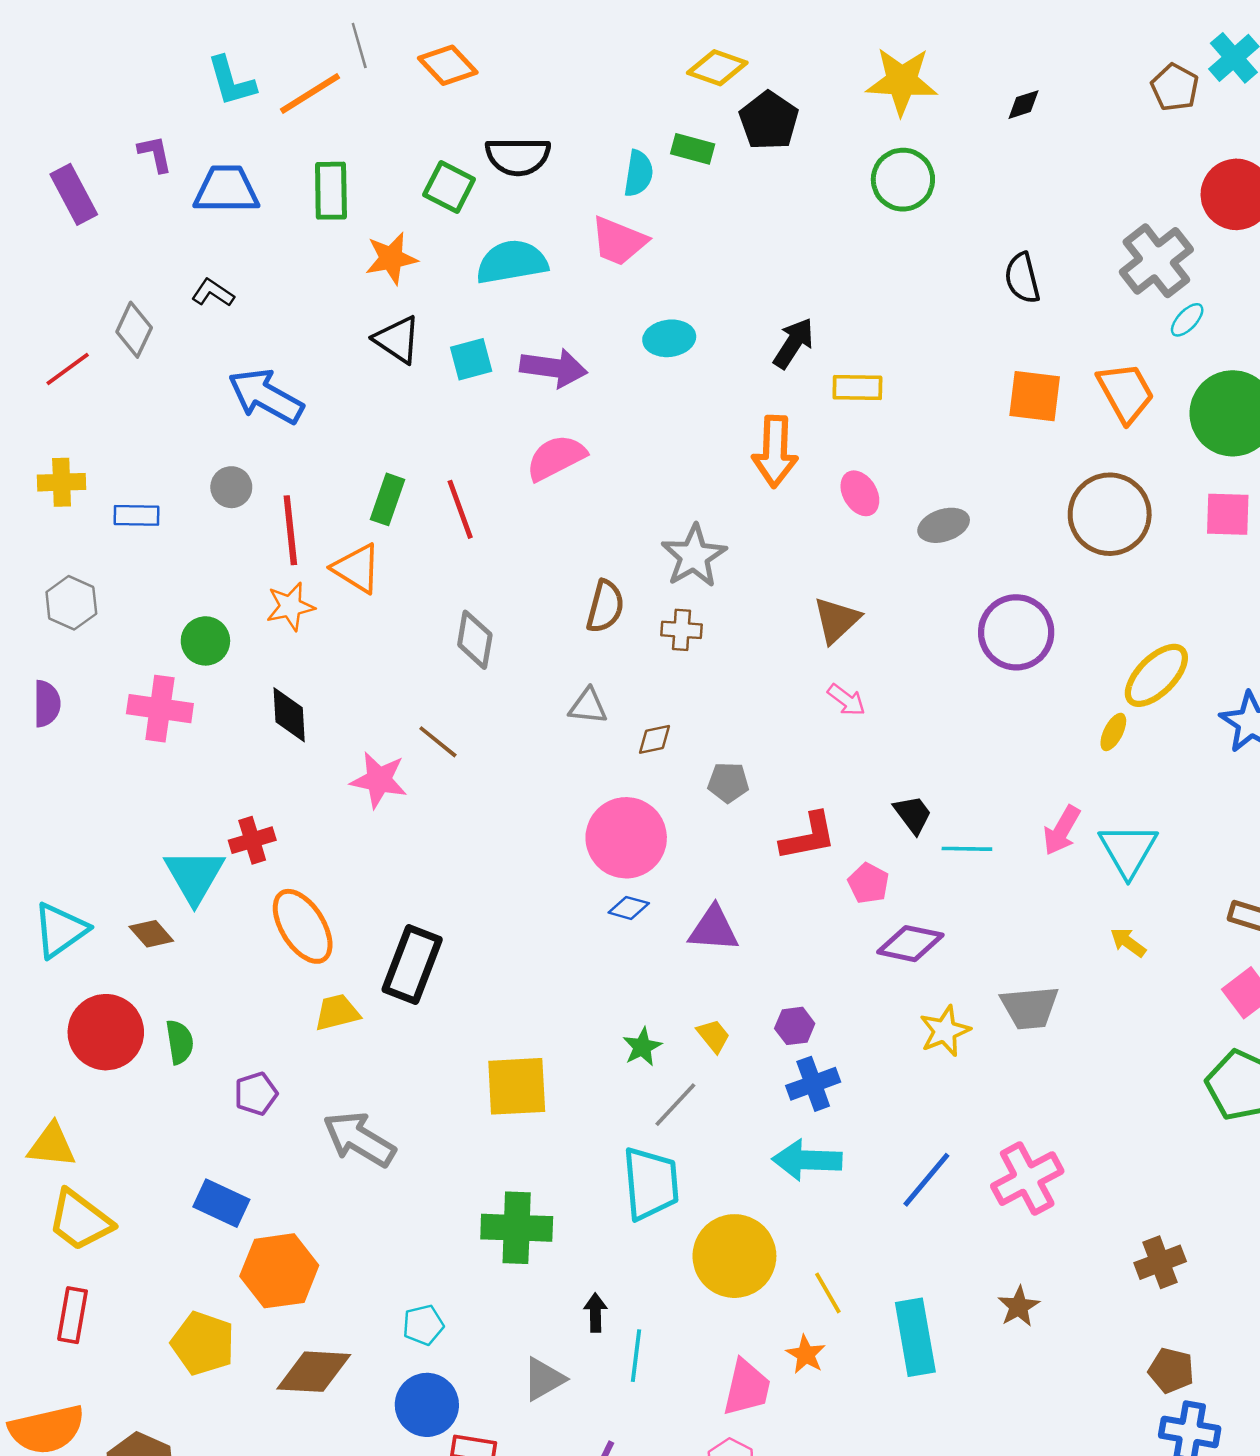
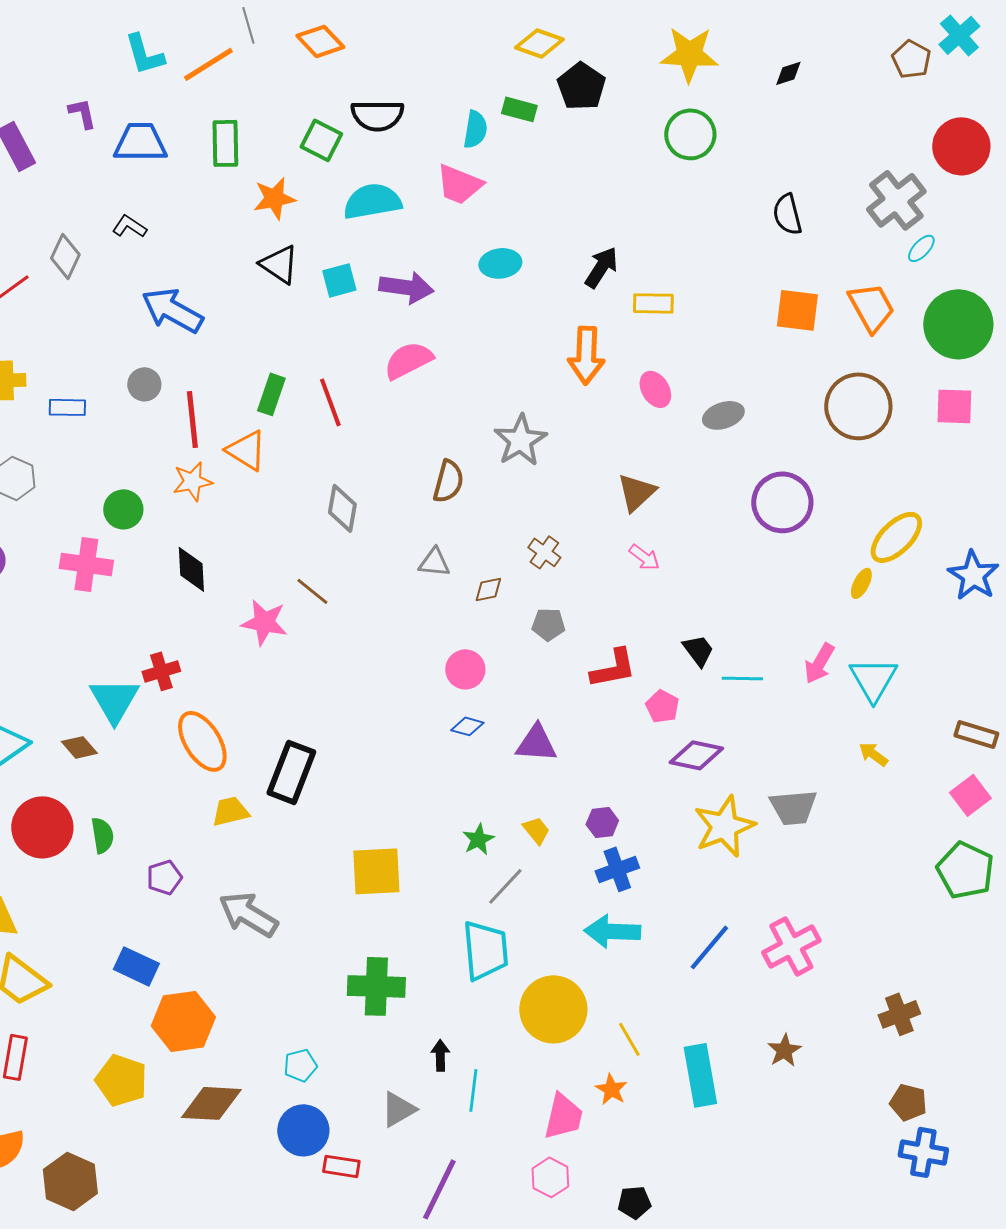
brown cross: (682, 630) -> (544, 552), moved, turned 32
pink circle: (626, 838) -> (465, 669), size x0.6
yellow star: (945, 1031) -> (724, 826), size x1.5

